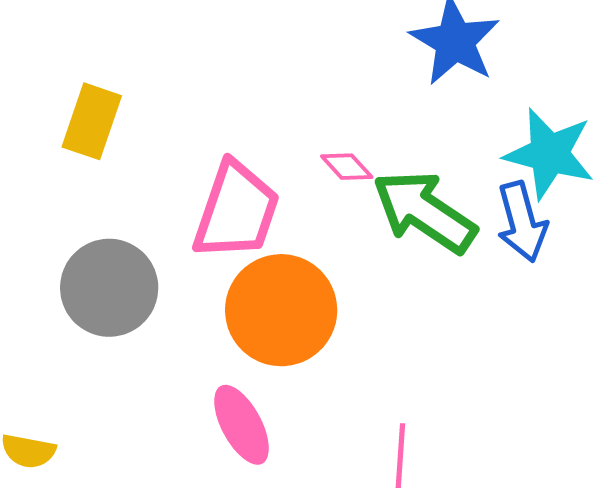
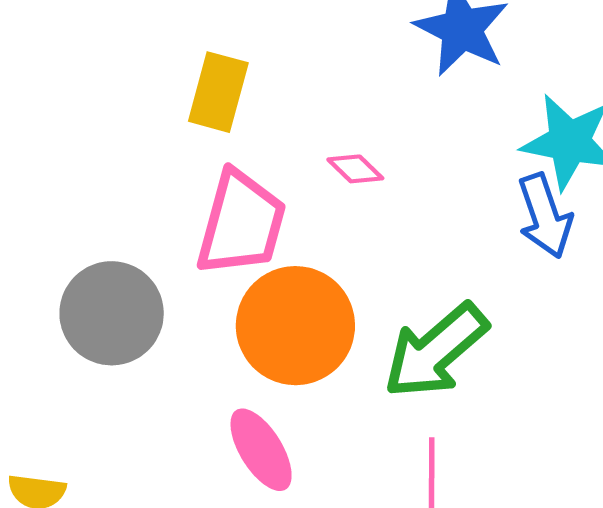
yellow rectangle: (92, 121) -> (218, 92), moved
green arrow: (424, 212) -> (436, 351), moved, turned -71

